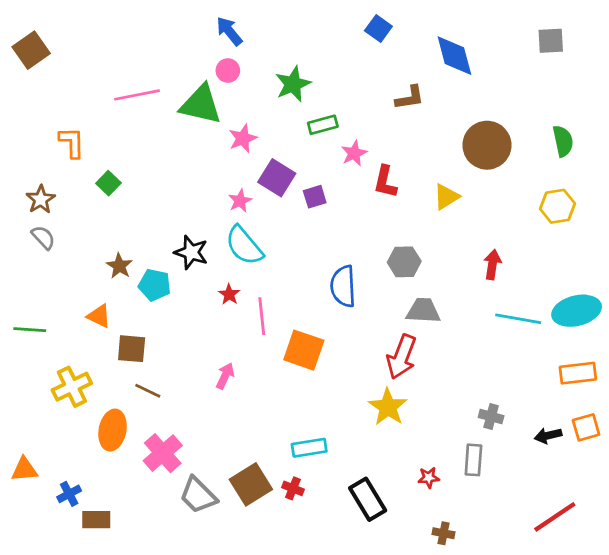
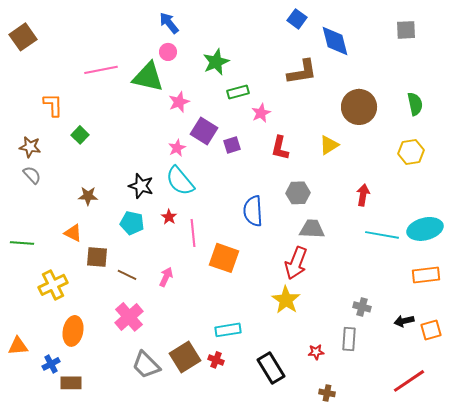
blue square: (378, 28) -> (297, 19), moved
brown L-shape: (410, 98) -> (302, 72), size x1.4
red L-shape: (385, 182) -> (280, 148), moved
brown star: (41, 199) -> (30, 147), turned -30
brown star: (119, 266) -> (88, 196), turned -30
cyan pentagon: (155, 285) -> (132, 223), moved
brown line: (148, 391) -> (127, 275), moved
orange square: (586, 427) -> (431, 330), moved
orange ellipse: (113, 430) -> (73, 331), moved
pink cross: (163, 453) -> (129, 317), moved

